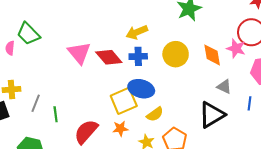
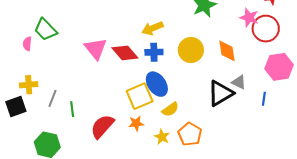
pink star: (236, 48) -> (249, 17), moved
blue ellipse: (141, 89) -> (157, 84), turned 40
black triangle: (212, 115) -> (220, 93), moved

